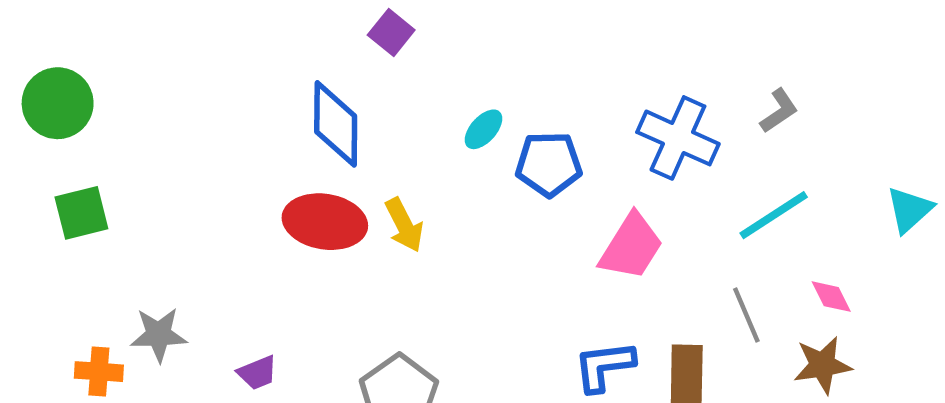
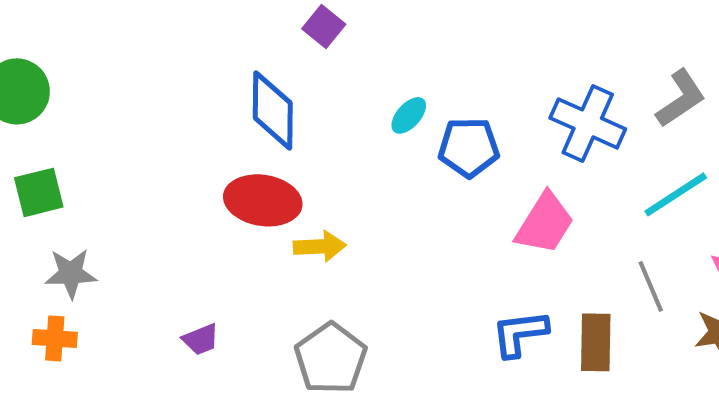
gray L-shape: (779, 111) -> (681, 98), size x1.4
yellow arrow: (404, 225) -> (320, 246), moved, turned -66
gray star: (159, 335) -> (71, 273), moved

